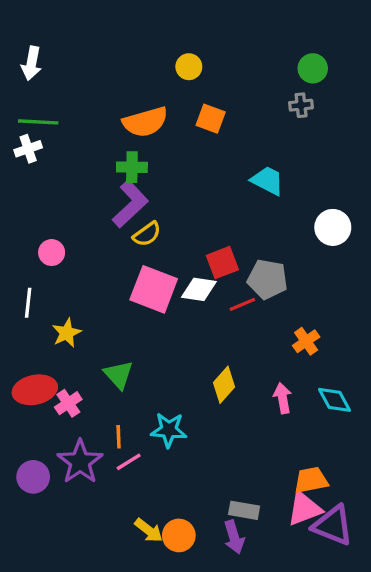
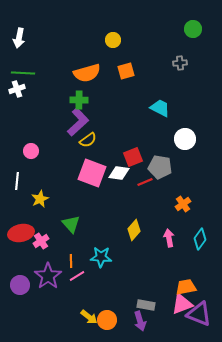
green circle: (313, 68) -> (193, 29), moved
orange square: (211, 119) -> (126, 71), turned -36
white circle: (333, 227) -> (185, 139), moved
cyan diamond: (334, 400) -> (200, 239), turned 65

